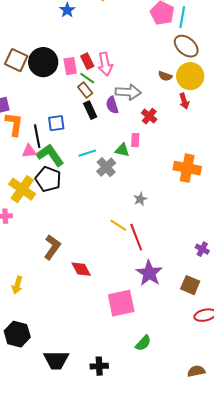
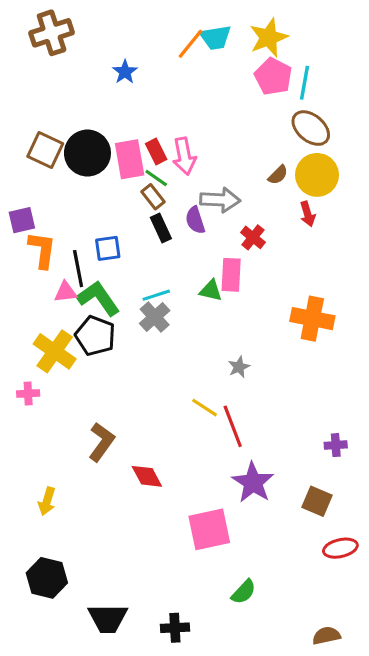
pink rectangle: (70, 66) -> (130, 159), size x1.4
brown semicircle: (165, 76) -> (278, 175), turned -64
pink rectangle: (135, 140) -> (231, 275), size x1.5
gray cross: (106, 167) -> (155, 317), moved
purple cross: (202, 249) -> (336, 445), turned -32

